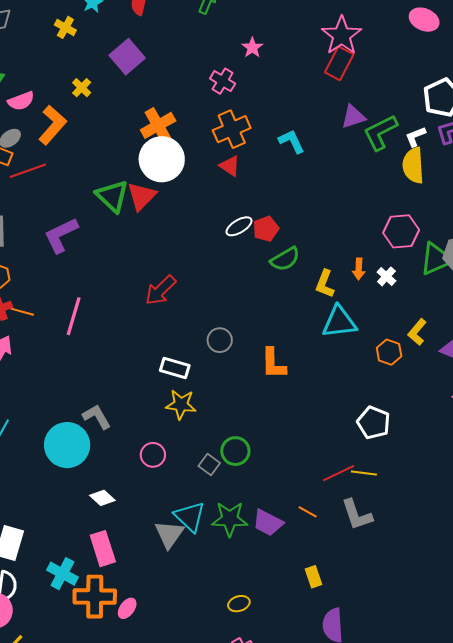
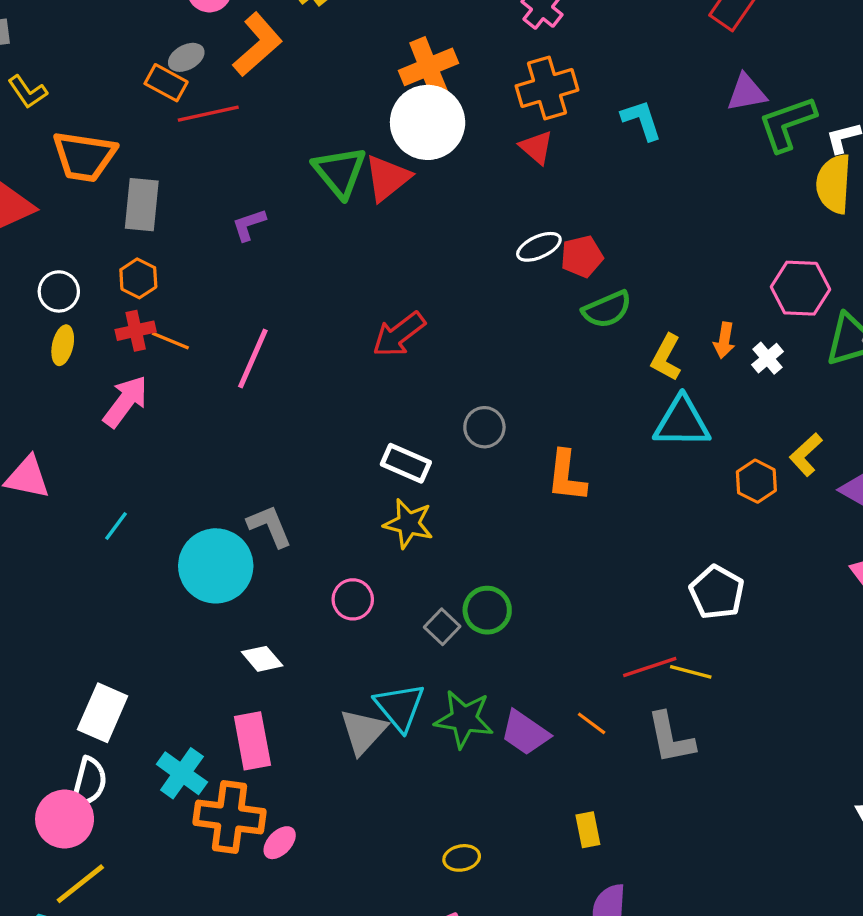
purple L-shape: (61, 235) -> (249, 225), size x0.6

